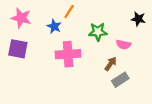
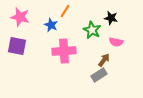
black star: (138, 19) -> (111, 18), moved
green star: (98, 32) -> (92, 30), turned 30
gray rectangle: (120, 80) -> (99, 75), moved

